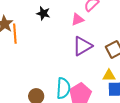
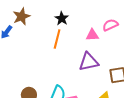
orange line: (15, 34) -> (57, 39), moved

